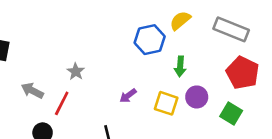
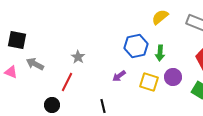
blue hexagon: (150, 40) -> (136, 46), moved
gray arrow: (32, 91) -> (35, 64), moved

